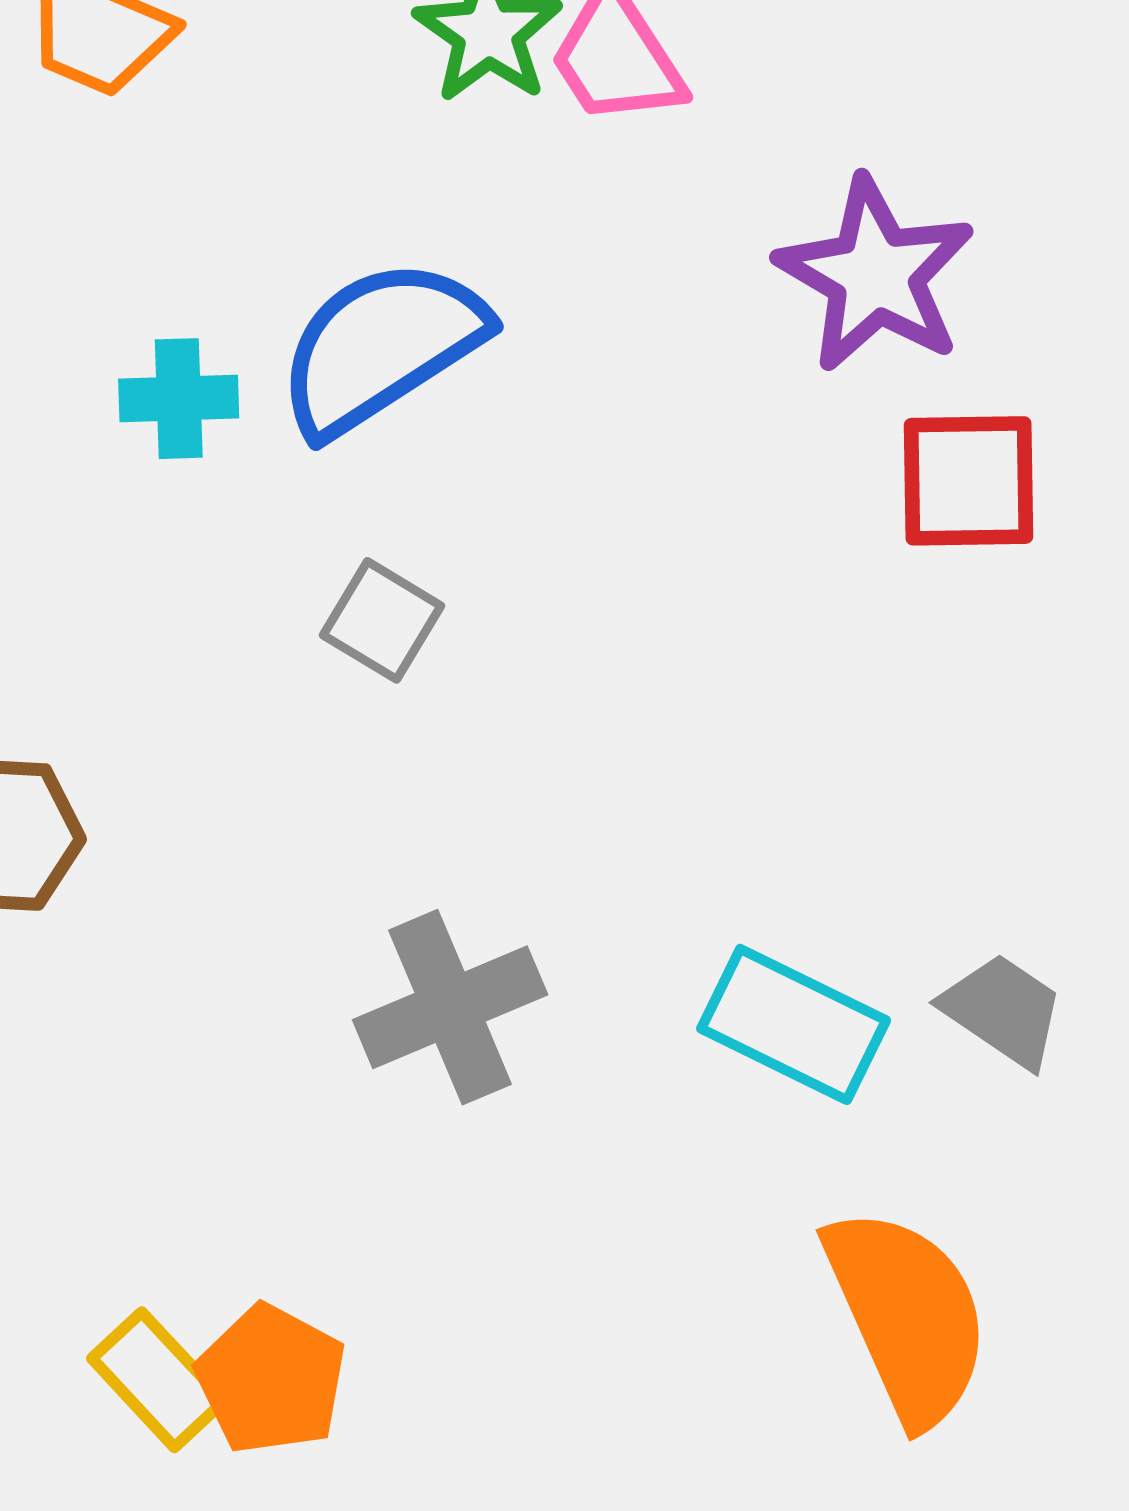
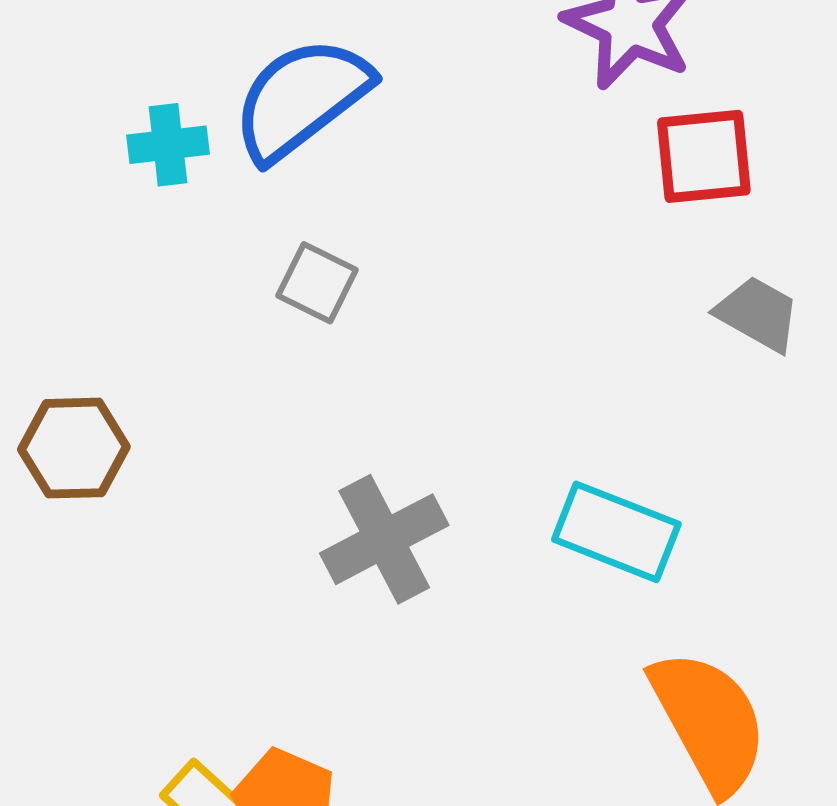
gray trapezoid: (1003, 1010) -> (758, 314), moved

